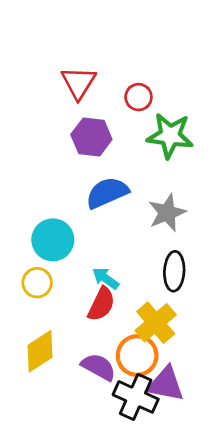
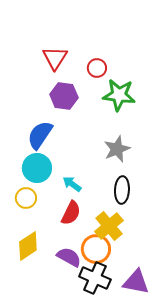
blue semicircle: (107, 193) -> (40, 135), moved, turned -32
cyan arrow: (106, 278) -> (72, 184), moved
purple triangle: (166, 384) -> (136, 282), moved

